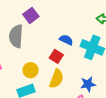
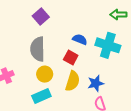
gray semicircle: (16, 36) -> (38, 49), moved
blue star: (88, 84) -> (96, 83), moved

